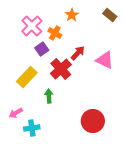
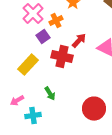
orange cross: (55, 33) -> (56, 21), turned 32
red cross: (61, 69) -> (62, 57), turned -35
green arrow: (49, 96) -> (50, 94), moved, turned 152

